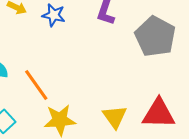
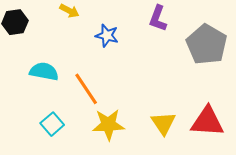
blue star: (54, 15) -> (107, 36), moved

